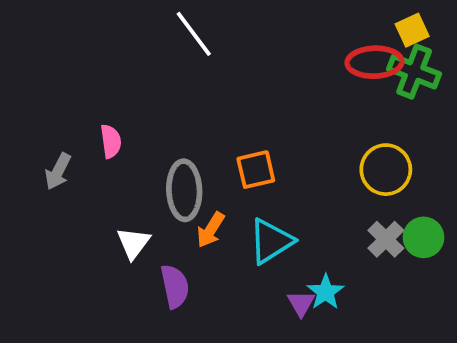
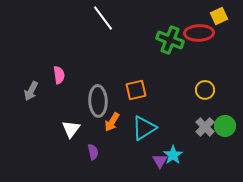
green cross: (414, 72) -> (170, 40), moved
yellow circle: (386, 170) -> (205, 90), size x0.7
purple semicircle: (175, 286) -> (93, 152), size x0.7

